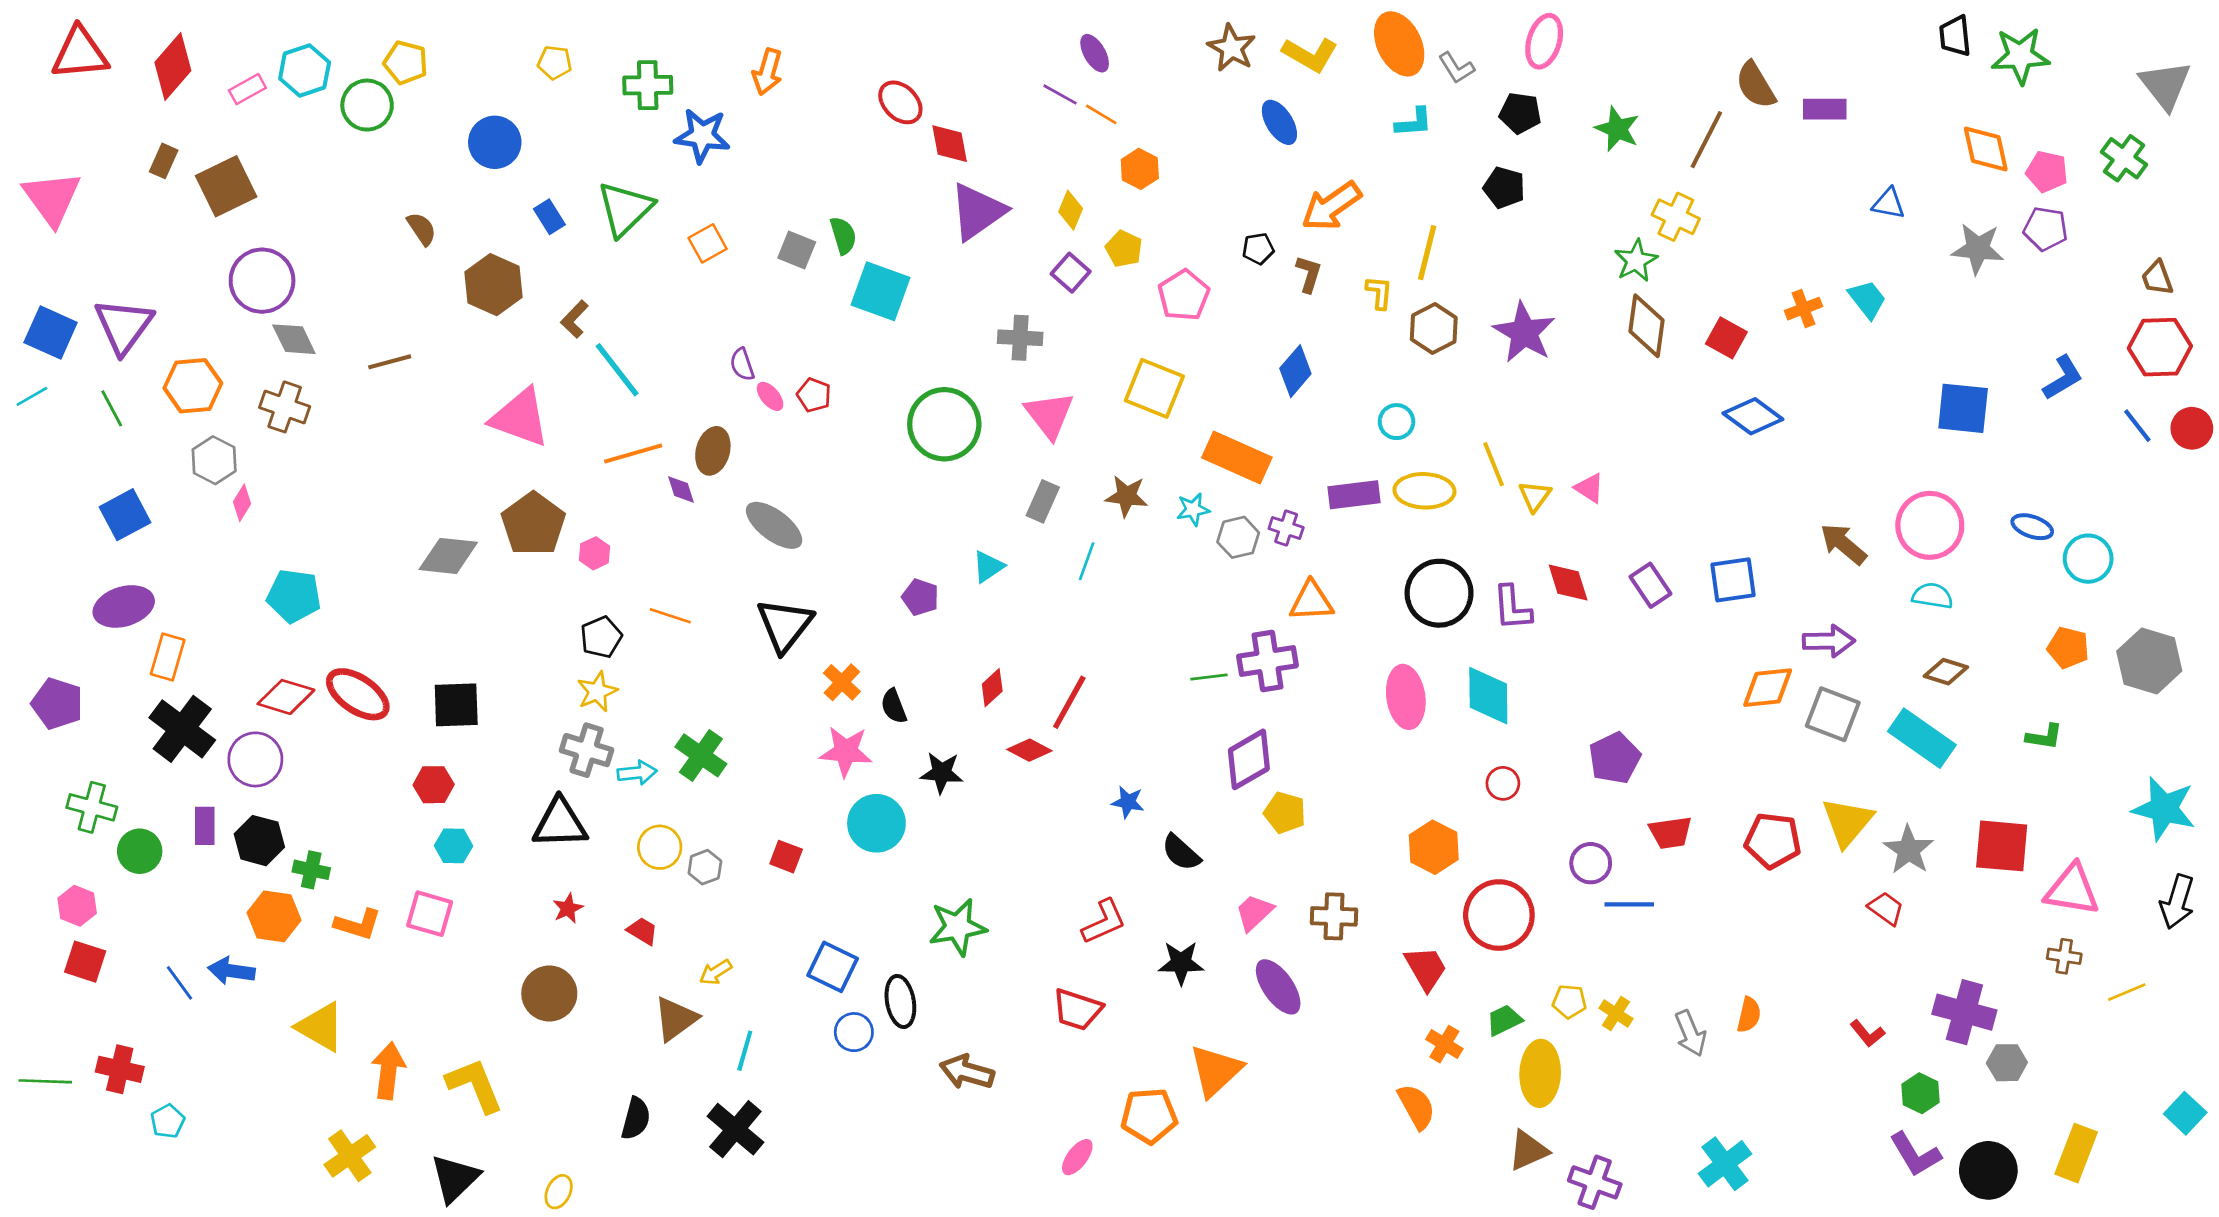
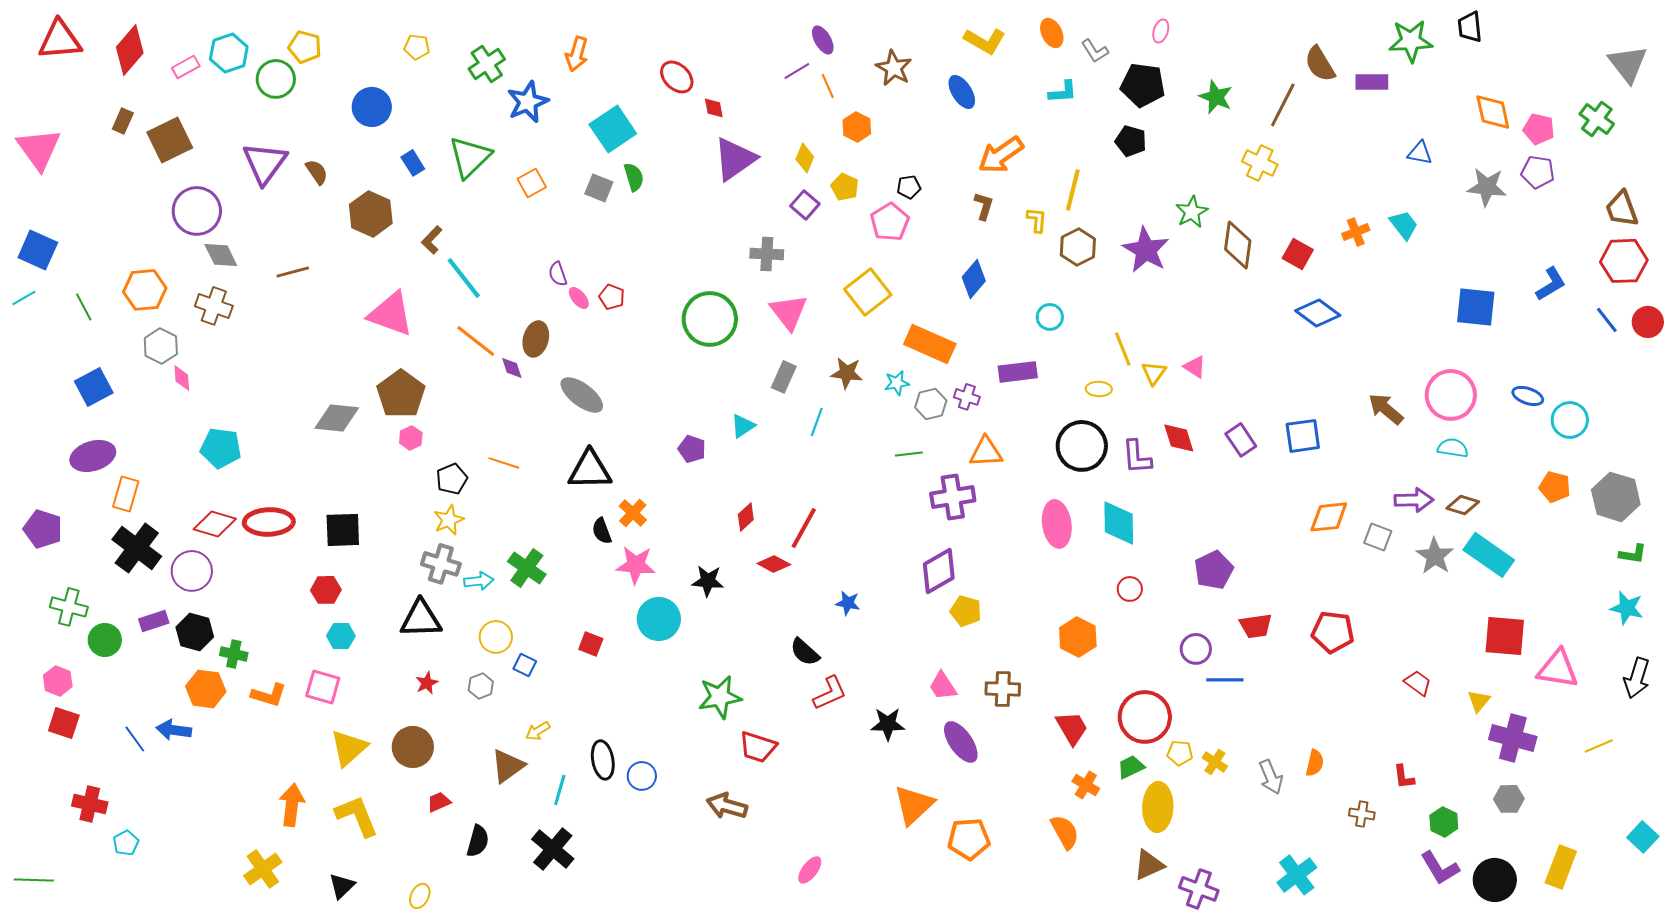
pink ellipse: (1544, 41) -> (1161, 31), size x0.6
orange ellipse: (1399, 44) -> (1052, 33), size x0.6
brown star: (1232, 48) -> (894, 68), moved
green star: (2020, 56) -> (1411, 41), moved
green cross: (648, 85) -> (487, 64), turned -33
purple line: (1060, 94) -> (797, 71), turned -60
black pentagon: (1520, 113) -> (1143, 85), size x1.4
orange line: (1101, 114) -> (828, 86), turned 35
blue star: (702, 136) -> (528, 102), turned -30
red diamond: (950, 144) -> (714, 108), size x0.7
black pentagon: (1258, 249) -> (909, 187), moved
green star: (1636, 261) -> (1192, 212), moved
brown trapezoid: (2157, 278) -> (1622, 209), size x1.4
cyan square: (880, 291) -> (613, 129), moved, turned 36
purple triangle: (124, 326) -> (265, 163), moved
yellow square: (1154, 388) -> (868, 292), turned 30
orange line: (633, 454) -> (476, 341), turned 54
yellow ellipse: (1424, 491) -> (1099, 389), moved, size x0.6
pink diamond: (242, 503) -> (182, 378), turned -36
pink hexagon: (595, 553) -> (411, 438), moved
black triangle: (785, 625) -> (590, 470), turned 51
purple arrow: (1829, 641) -> (1414, 500), moved
green line: (1209, 677) -> (909, 454), moved
red ellipse: (358, 694) -> (269, 522), turned -36
black semicircle: (894, 706) -> (602, 531), moved
gray square: (1833, 714) -> (1378, 537), size x0.7
green L-shape: (2044, 737) -> (1633, 554), moved
cyan rectangle: (1922, 738) -> (1489, 555), moved
cyan star: (2164, 809) -> (1627, 608), size x0.7
yellow triangle: (1847, 822) -> (1479, 701), moved, size x0.6
purple rectangle: (205, 826) -> (154, 621), turned 72
gray star: (1909, 850) -> (1435, 556), moved
black semicircle: (1181, 853) -> (805, 652), moved
gray hexagon: (705, 867) -> (481, 686), moved
pink trapezoid: (1254, 912) -> (943, 686), turned -80
red circle: (1499, 915) -> (1145, 717), moved
red trapezoid: (642, 931) -> (439, 802), moved, turned -55
brown cross: (2064, 956) -> (1362, 814), moved
blue square: (833, 967) -> (525, 665), moved, size x0.6
black ellipse: (900, 1001) -> (603, 760), moved
red trapezoid: (1077, 1009) -> (758, 747), moved
purple cross: (1964, 1012) -> (1513, 738), moved
yellow triangle: (321, 1027) -> (349, 748), moved, turned 48
red L-shape: (1867, 1033) -> (1404, 777), turned 32
green line: (45, 1081) -> (34, 880), moved
orange pentagon: (1149, 1116) -> (969, 839), moved
black triangle: (455, 1178) -> (342, 886), size x0.7

